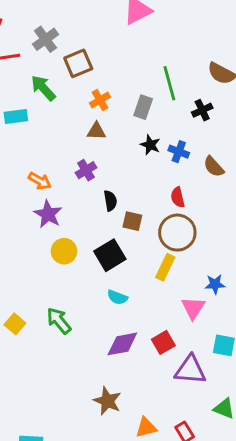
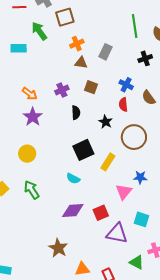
green line: (169, 83) -> (135, 26), moved
brown triangle: (96, 131) -> (81, 63), moved
black star: (150, 145) -> (106, 122), moved
red semicircle: (178, 197) -> (123, 105), moved
brown square: (132, 221) -> (91, 87), moved
brown circle: (177, 233) -> (134, 137), moved
yellow circle: (64, 251) -> (27, 154), moved
black square: (110, 255) -> (83, 150), moved

